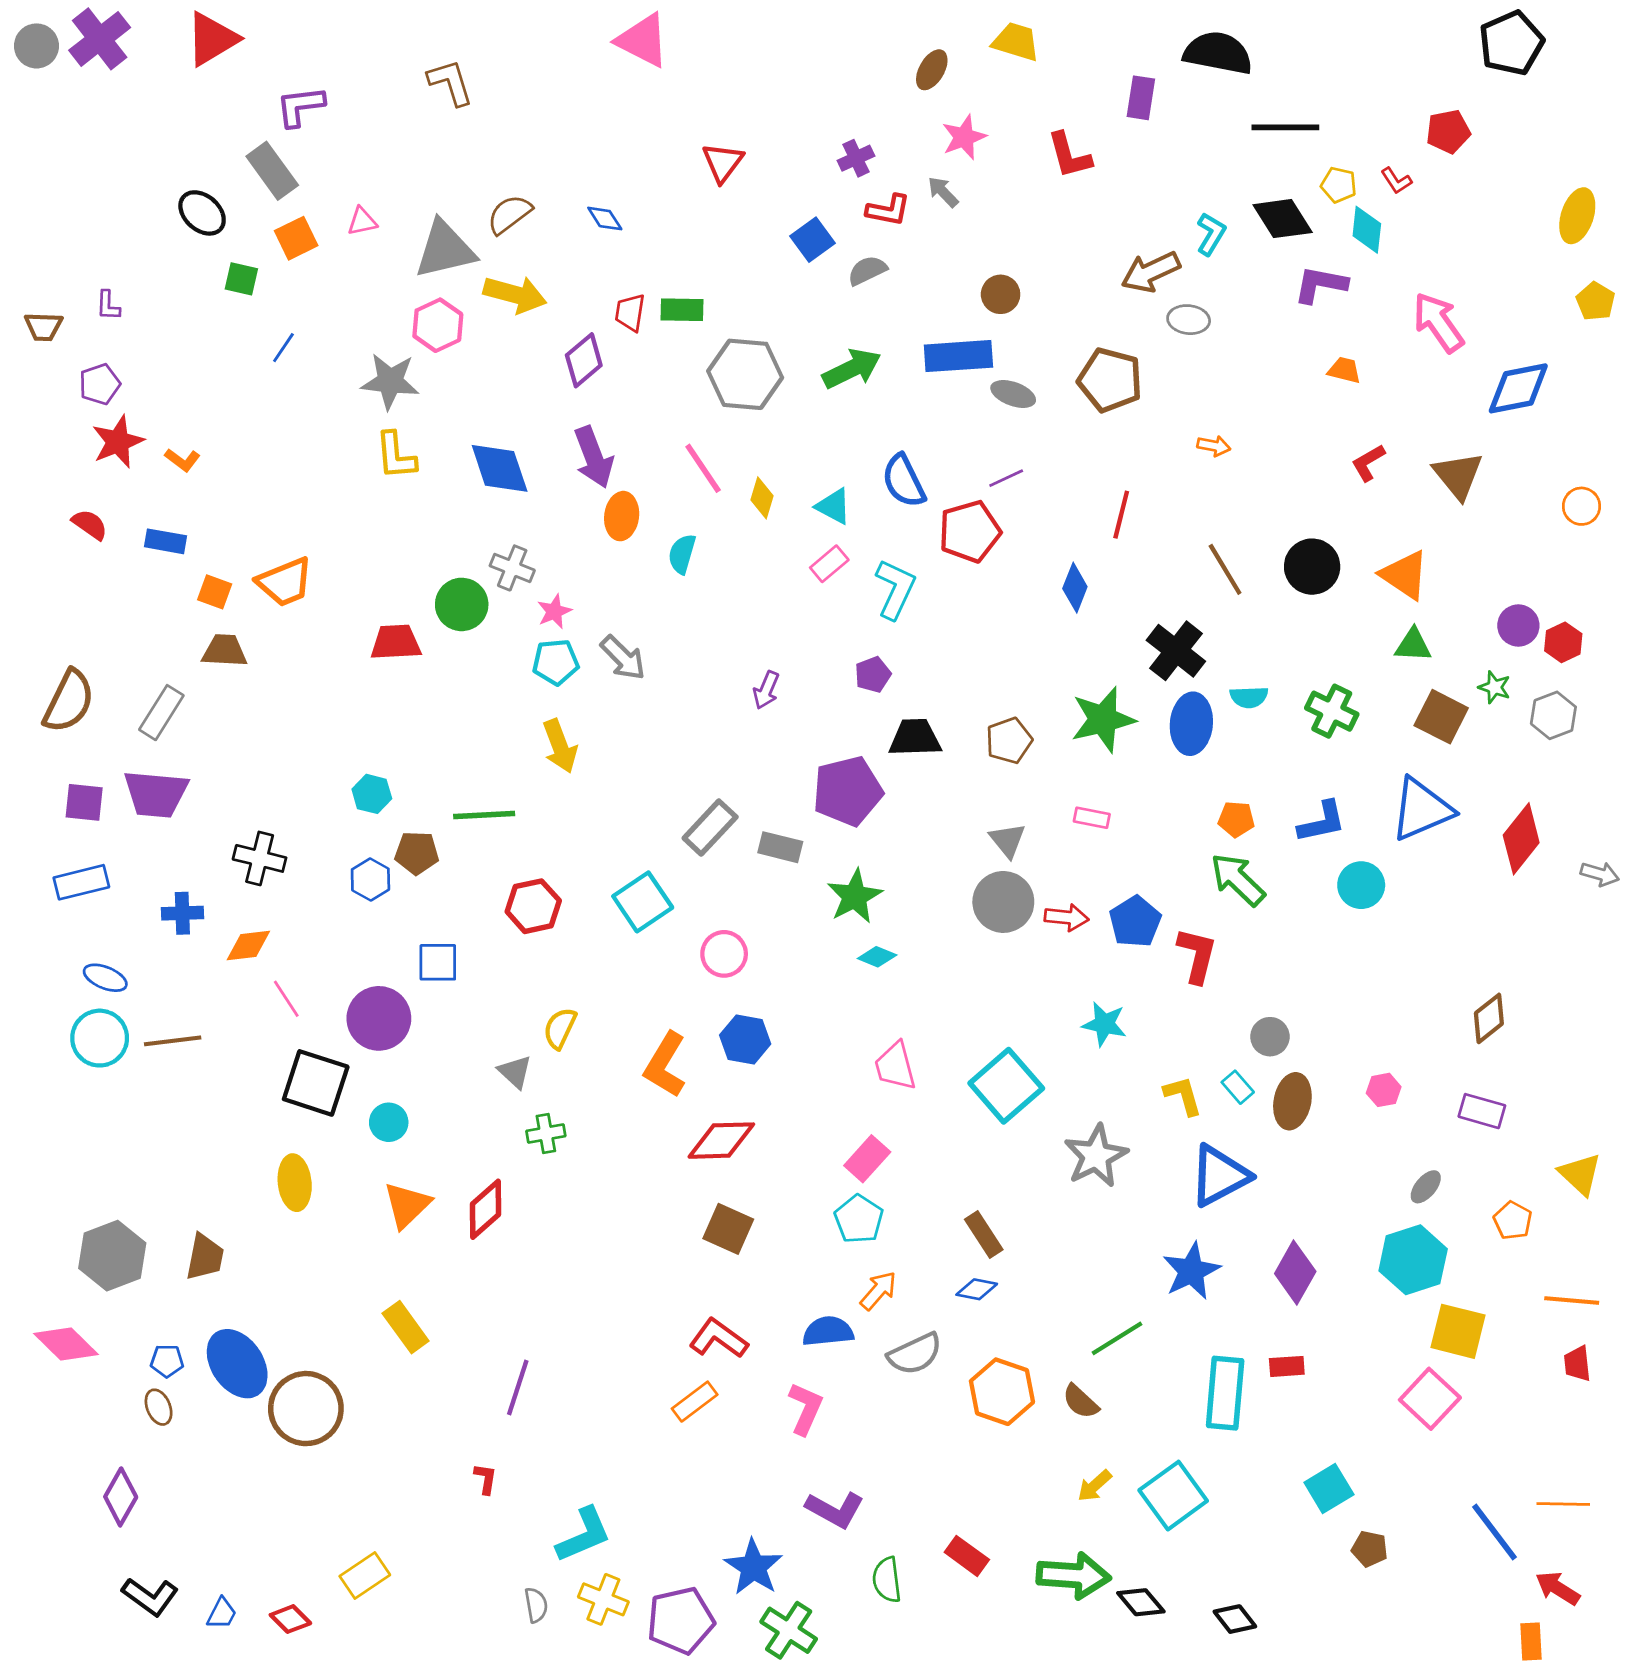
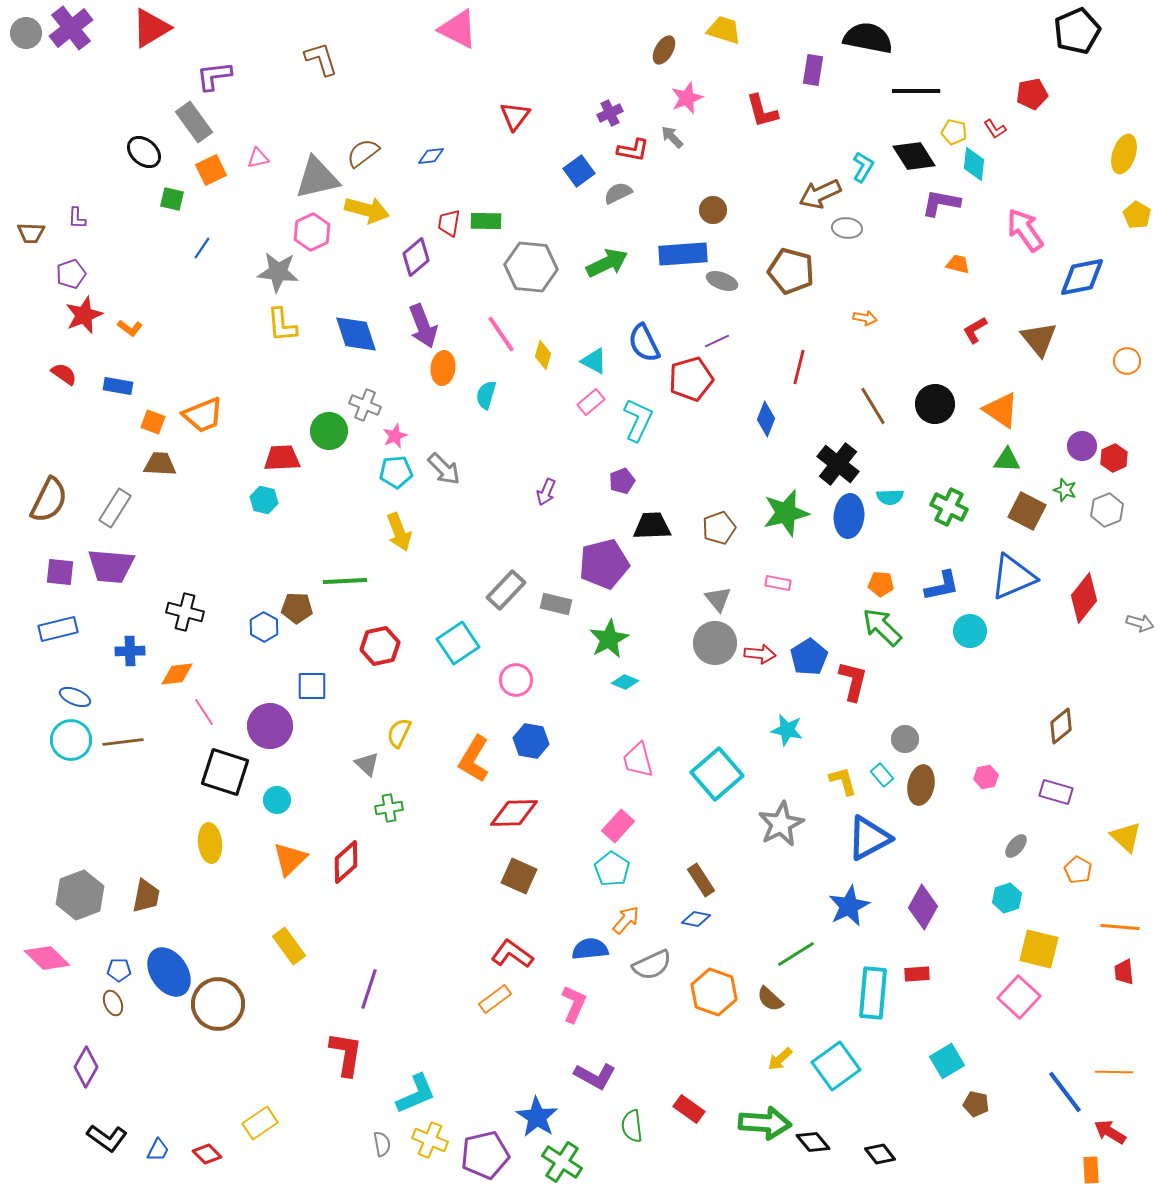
blue diamond: (605, 219) -> (431, 156), turned -64
cyan hexagon: (372, 794) -> (264, 500), moved
cyan hexagon: (1413, 1260) -> (1007, 898), size x0.6
red L-shape: (486, 1479) -> (346, 1054), size x2.0

